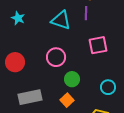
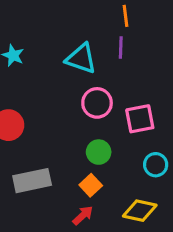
pink square: (98, 45) -> (140, 119), moved
pink circle: (56, 57) -> (97, 103), moved

